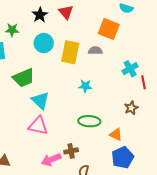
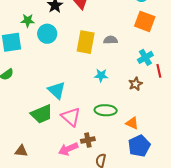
orange square: (109, 29) -> (145, 21), moved
cyan circle: (44, 43) -> (47, 34), moved
green trapezoid: (24, 78) -> (42, 114), moved
brown star: (131, 108) -> (135, 84), moved
pink triangle: (38, 126) -> (71, 117), moved, turned 30

